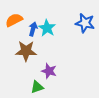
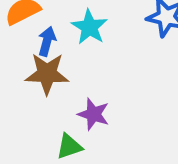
blue arrow: (33, 29) -> (47, 41), moved

